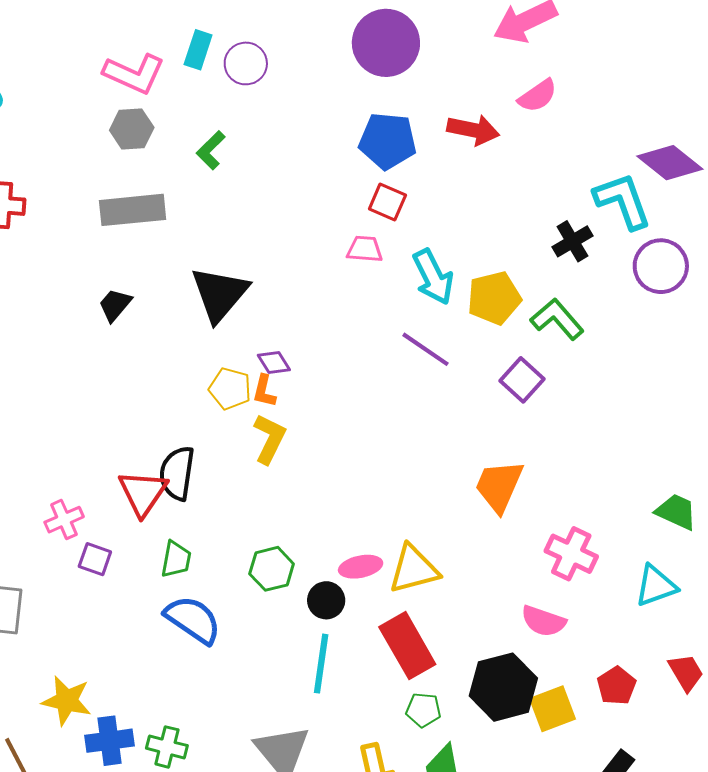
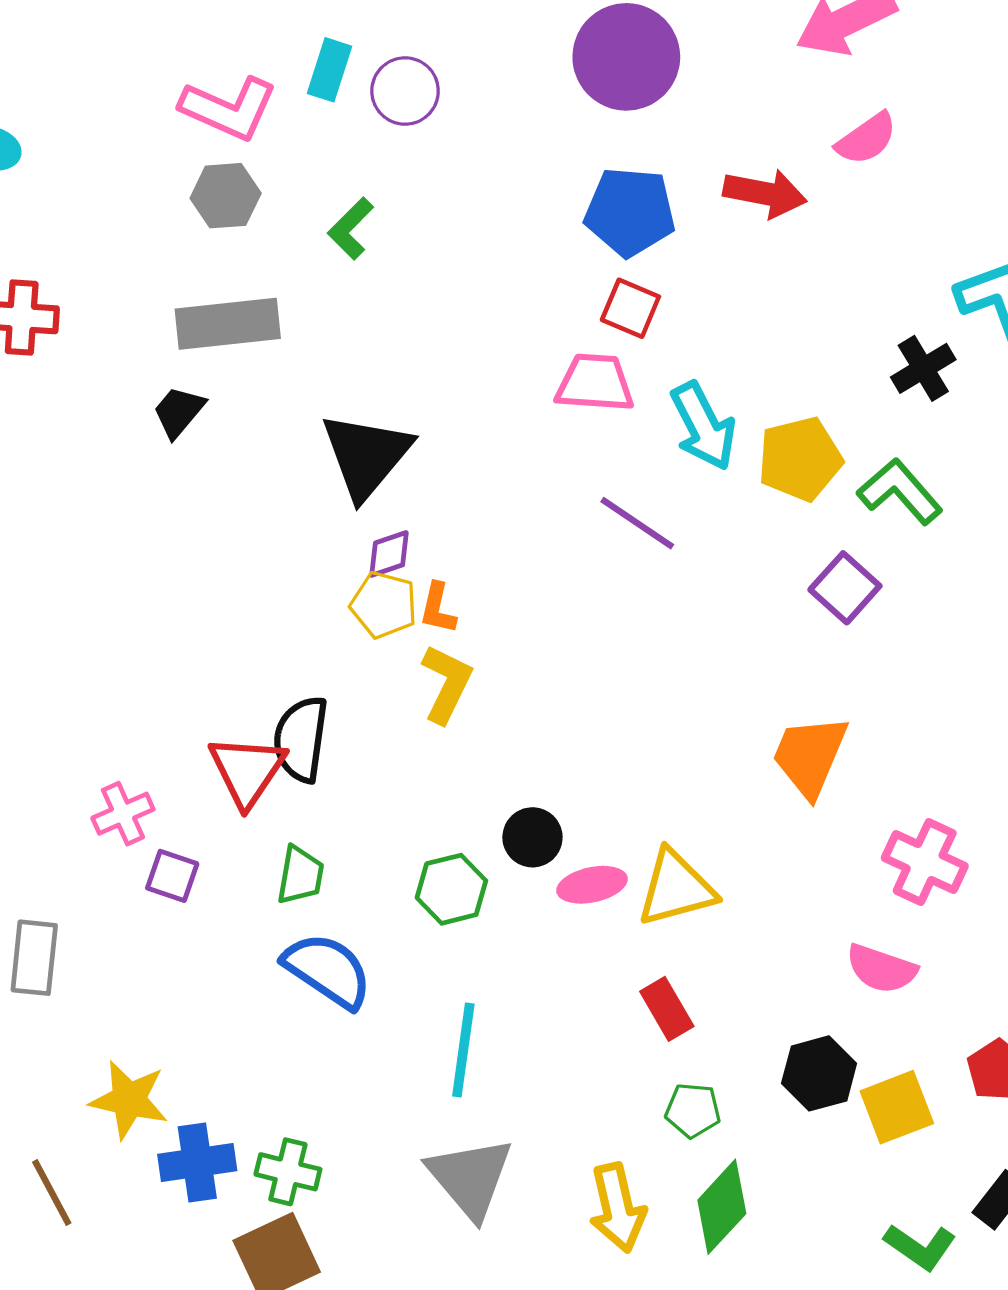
pink trapezoid: (365, 249) -> (595, 383), size x1.4
black trapezoid: (115, 305) -> (179, 412), moved
purple line: (425, 349) -> (637, 523), moved
purple diamond: (274, 362) -> (389, 554), moved, turned -76
black circle: (326, 600) -> (532, 837), moved
red rectangle: (407, 646) -> (667, 1009), size x0.6
cyan line: (321, 664) -> (463, 1050), moved
black hexagon: (503, 687) -> (819, 1073), size x0.7

